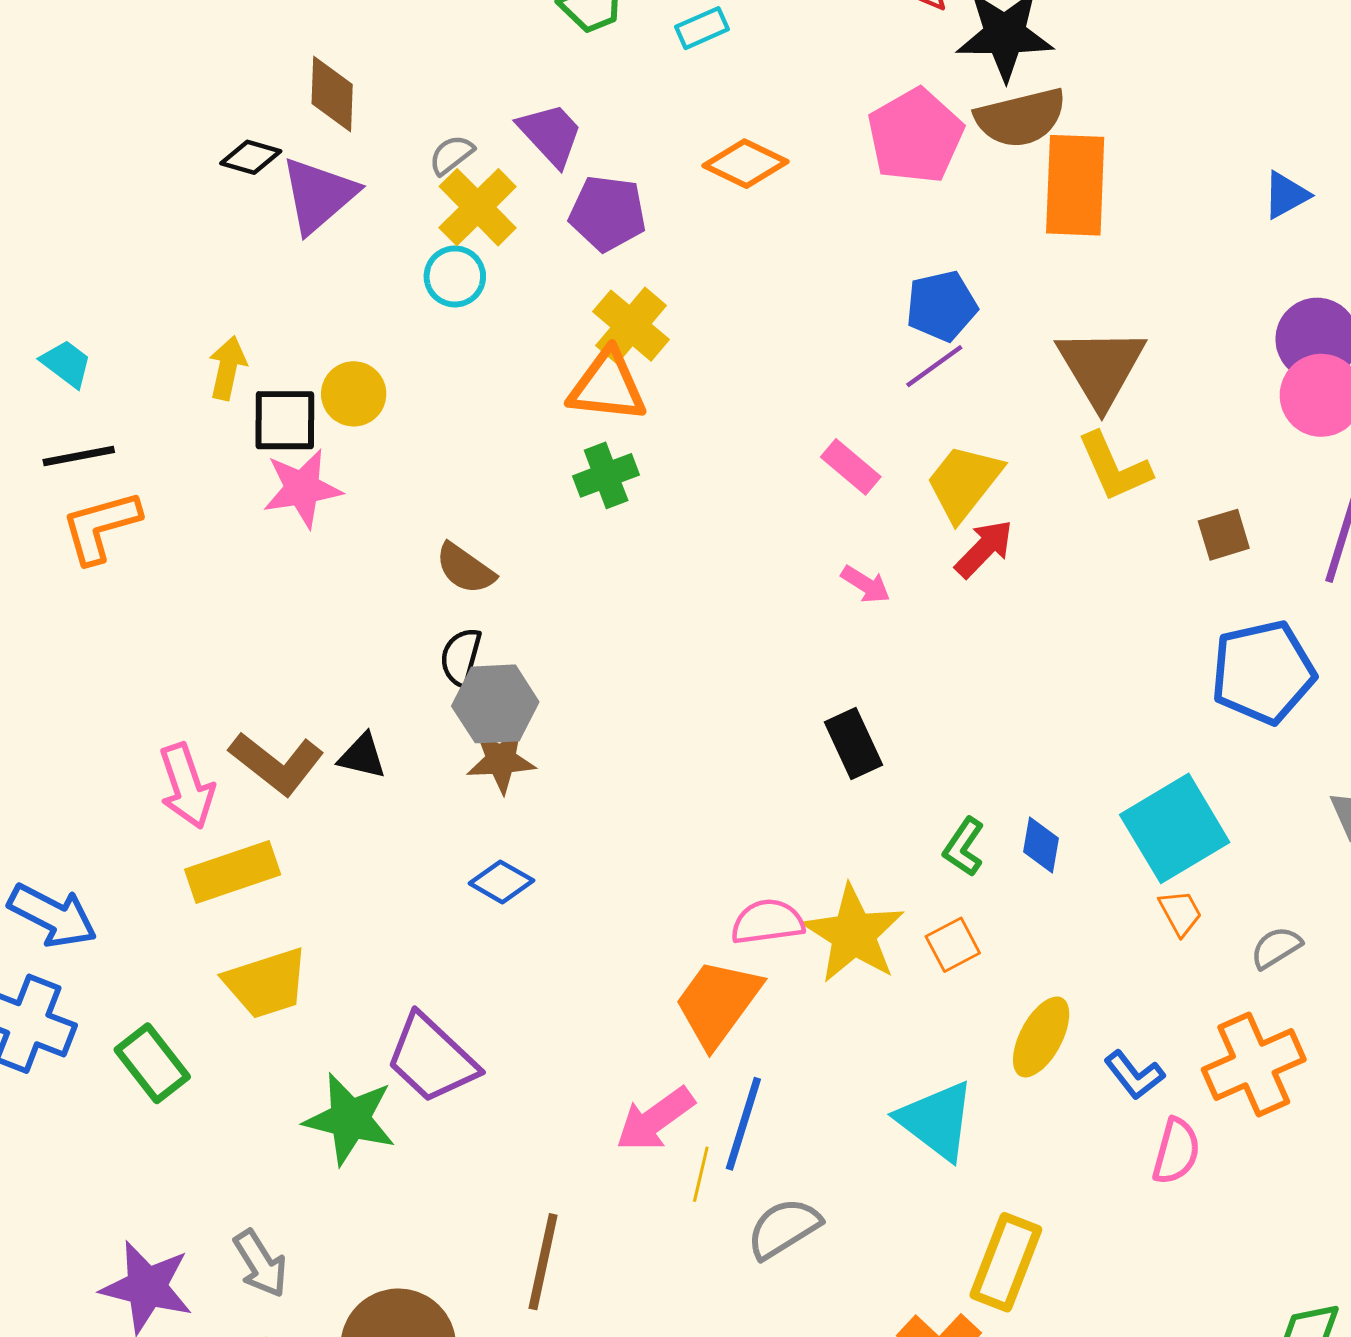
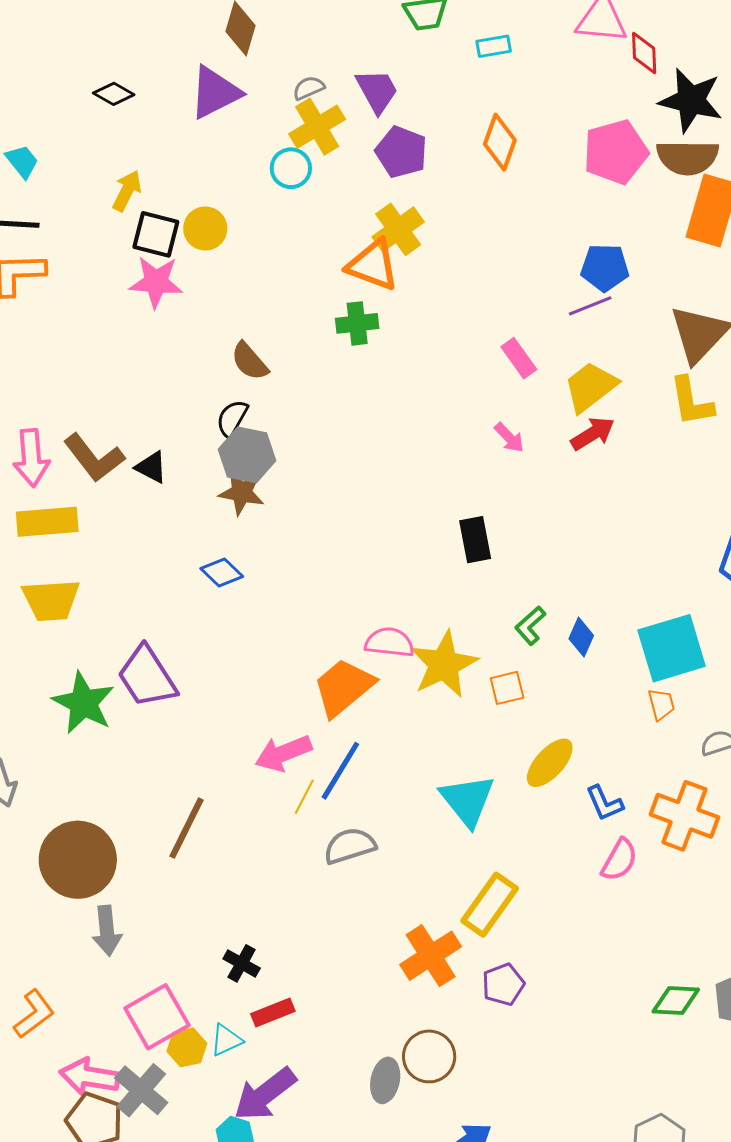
black diamond: (251, 157) -> (114, 94), moved
orange diamond: (746, 164) -> (500, 142), turned 70
orange cross: (1254, 1064) -> (684, 816), turned 30

